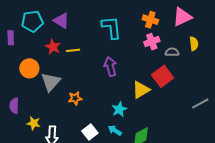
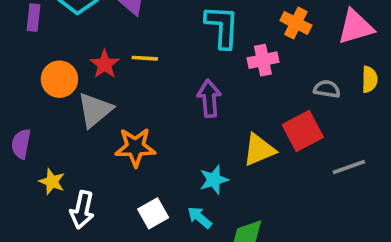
pink cross: (152, 42) -> (263, 60), moved
red star: (53, 47) -> (105, 64), moved
orange star: (75, 98) -> (135, 147), size x1.5
gray line: (200, 103) -> (349, 167), moved

